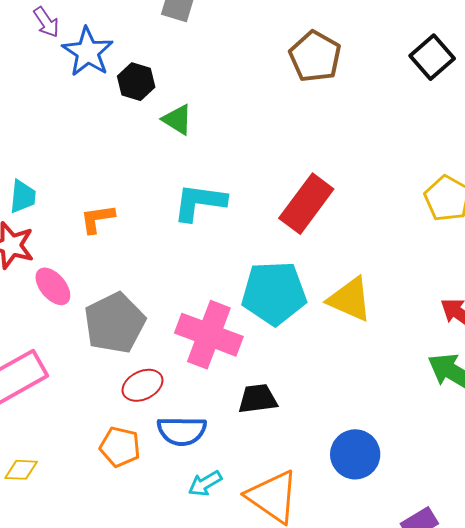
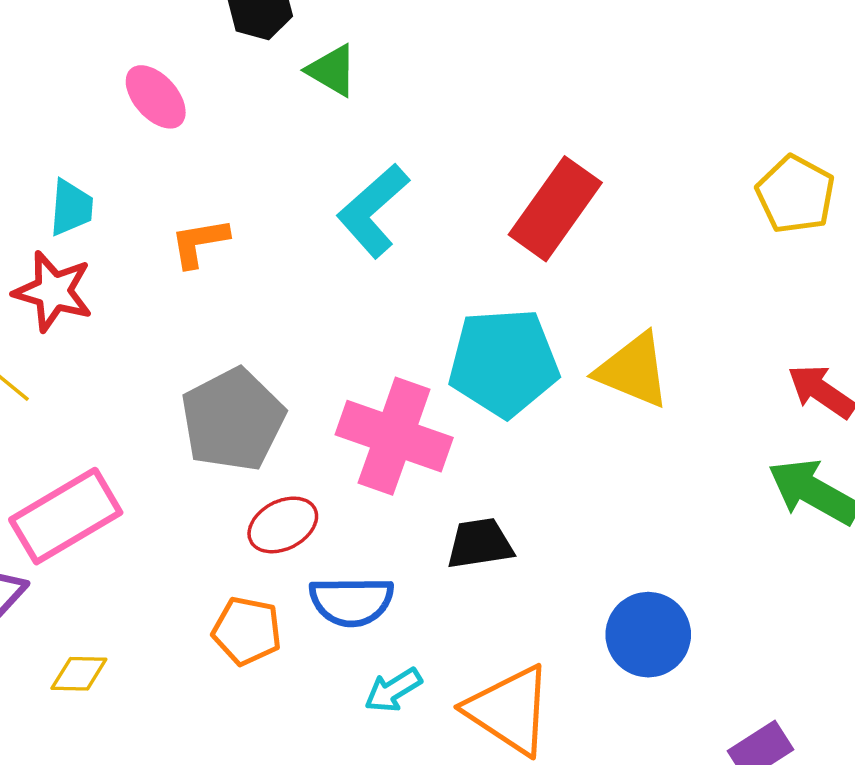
cyan L-shape: (200, 202) -> (373, 211), turned -48
pink ellipse: (53, 286) -> (156, 97), moved

